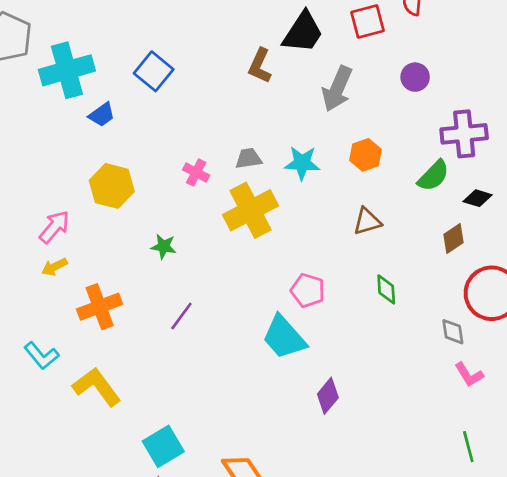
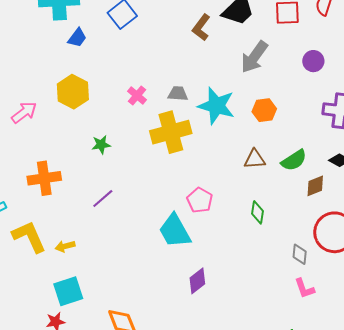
blue trapezoid: (102, 115) -> (77, 38), turned -30
cyan star: (302, 163) -> (216, 106), size x1.4
green semicircle: (433, 176) -> (294, 160), moved
green star: (164, 247) -> (101, 145), turned -30
yellow arrow: (54, 267) -> (65, 246), moved

